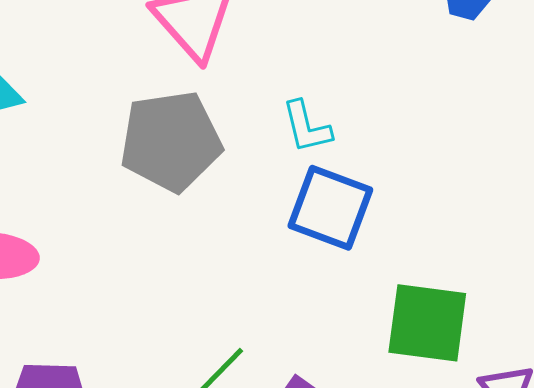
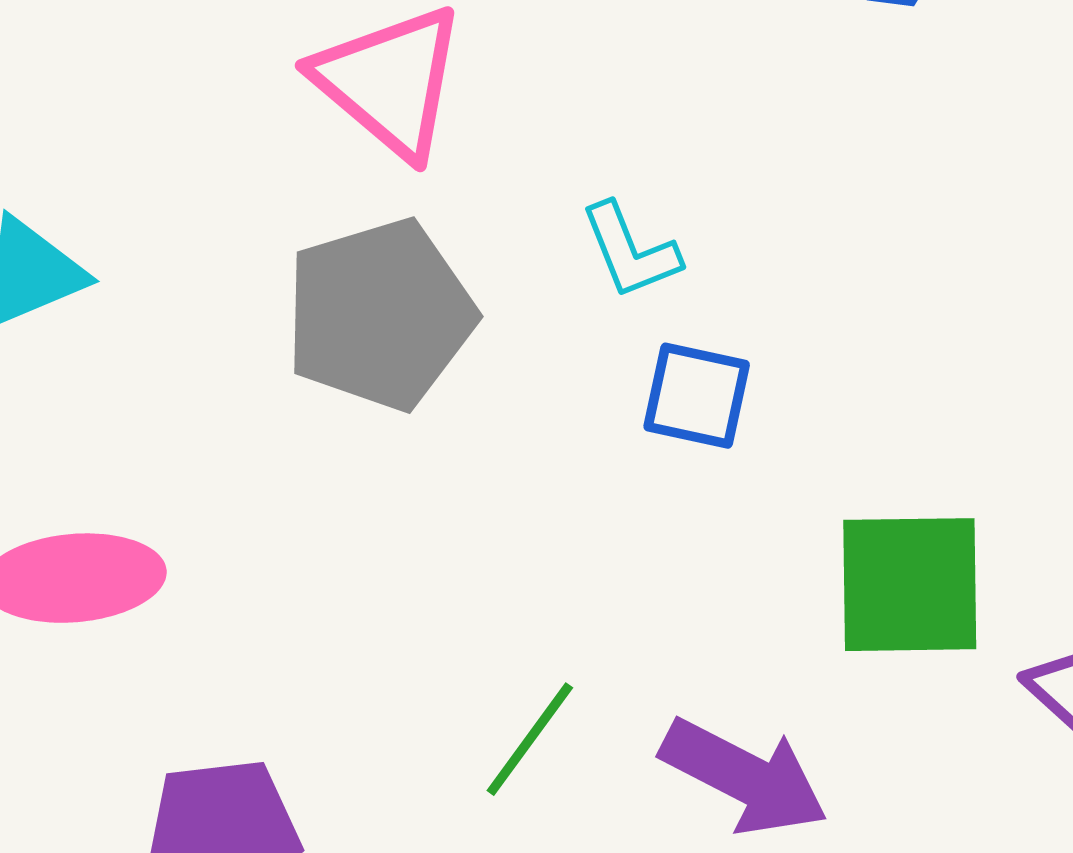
blue square: (330, 208) -> (697, 396), size x0.7

